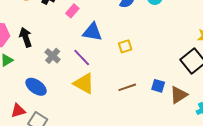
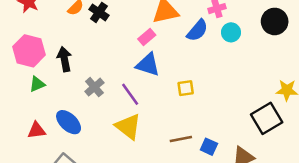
pink rectangle: (72, 11) -> (147, 37), moved
blue square: (158, 86) -> (209, 147), moved
red triangle: (18, 111) -> (36, 130), moved

